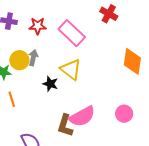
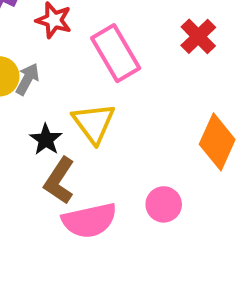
pink circle: (124, 114) -> (164, 204), moved
brown L-shape: (65, 125) -> (59, 181), moved

